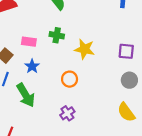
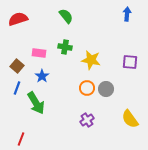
orange circle: (70, 79) -> (87, 88), moved
gray circle: (129, 80) -> (106, 89), moved
purple cross: (67, 113) -> (87, 120), moved

